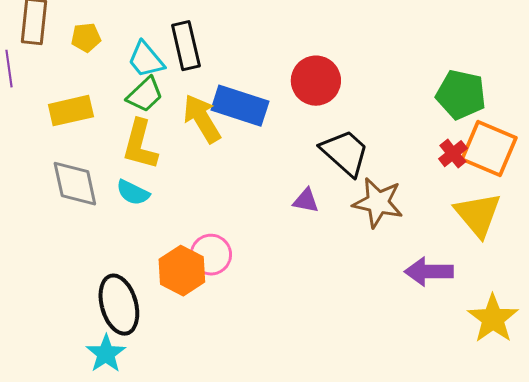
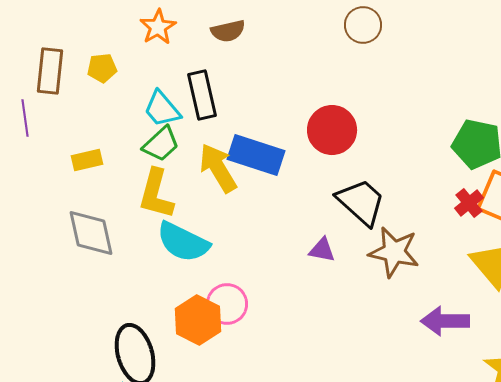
yellow pentagon: (86, 38) -> (102, 68), moved
yellow rectangle: (71, 111) -> (87, 160), size x0.7
cyan semicircle: (133, 193) -> (183, 242), moved, size x1.6

